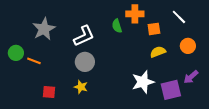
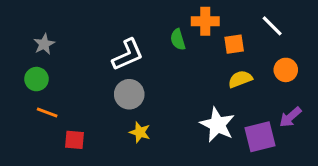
gray star: (44, 29) -> (44, 44), moved, size x0.6
green circle: (16, 53) -> (36, 79), moved
orange line: (34, 61) -> (47, 112), moved
white star: (143, 82) -> (217, 125), turned -30
yellow star: (81, 87) -> (140, 132), moved

